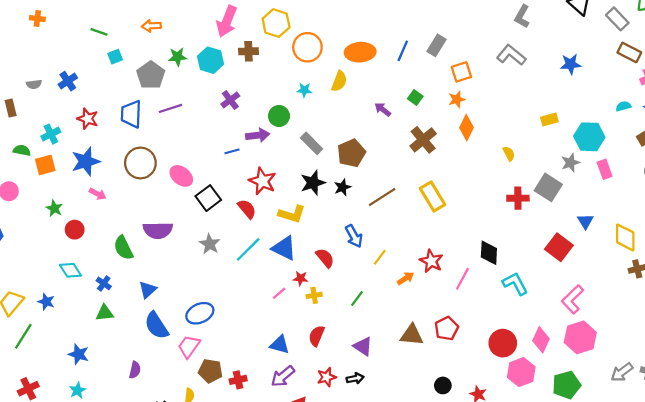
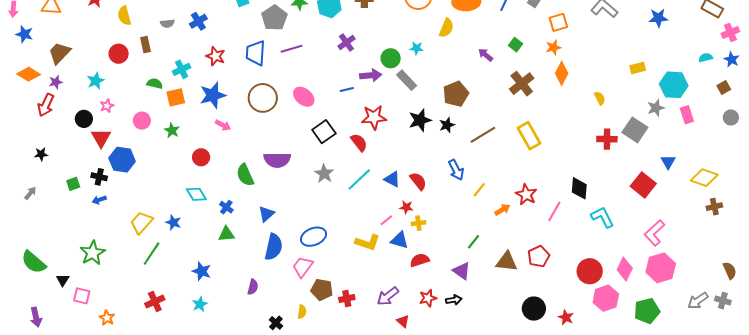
cyan star: (304, 90) -> (417, 48), moved
gray rectangle: (312, 143) -> (407, 80), moved
pink ellipse: (181, 176) -> (304, 97), moved
red star: (262, 181) -> (374, 117), turned -30
green star: (54, 208) -> (172, 130), moved
yellow L-shape: (292, 214) -> (368, 242), moved
yellow diamond: (625, 237) -> (704, 178), turned -72
blue triangle: (284, 248) -> (392, 179), size x0.7
red semicircle: (325, 258) -> (418, 181), moved
green line: (357, 298) -> (474, 242), moved
blue semicircle: (156, 326) -> (274, 247), turned -136
red semicircle: (317, 336) -> (420, 260), turned 48
blue triangle: (280, 345) -> (400, 240), moved
black circle: (443, 385) -> (534, 309), size x1.5

